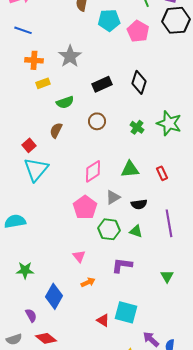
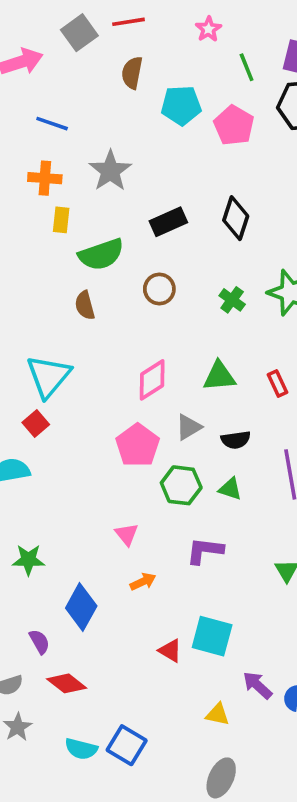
blue line: (23, 30) -> (52, 124), moved
yellow rectangle: (43, 83) -> (61, 220), turned -64
green semicircle: (65, 102) -> (101, 254), size x1.4
brown semicircle: (56, 130) -> (85, 305), turned -42
red square: (29, 145) -> (36, 424), moved

